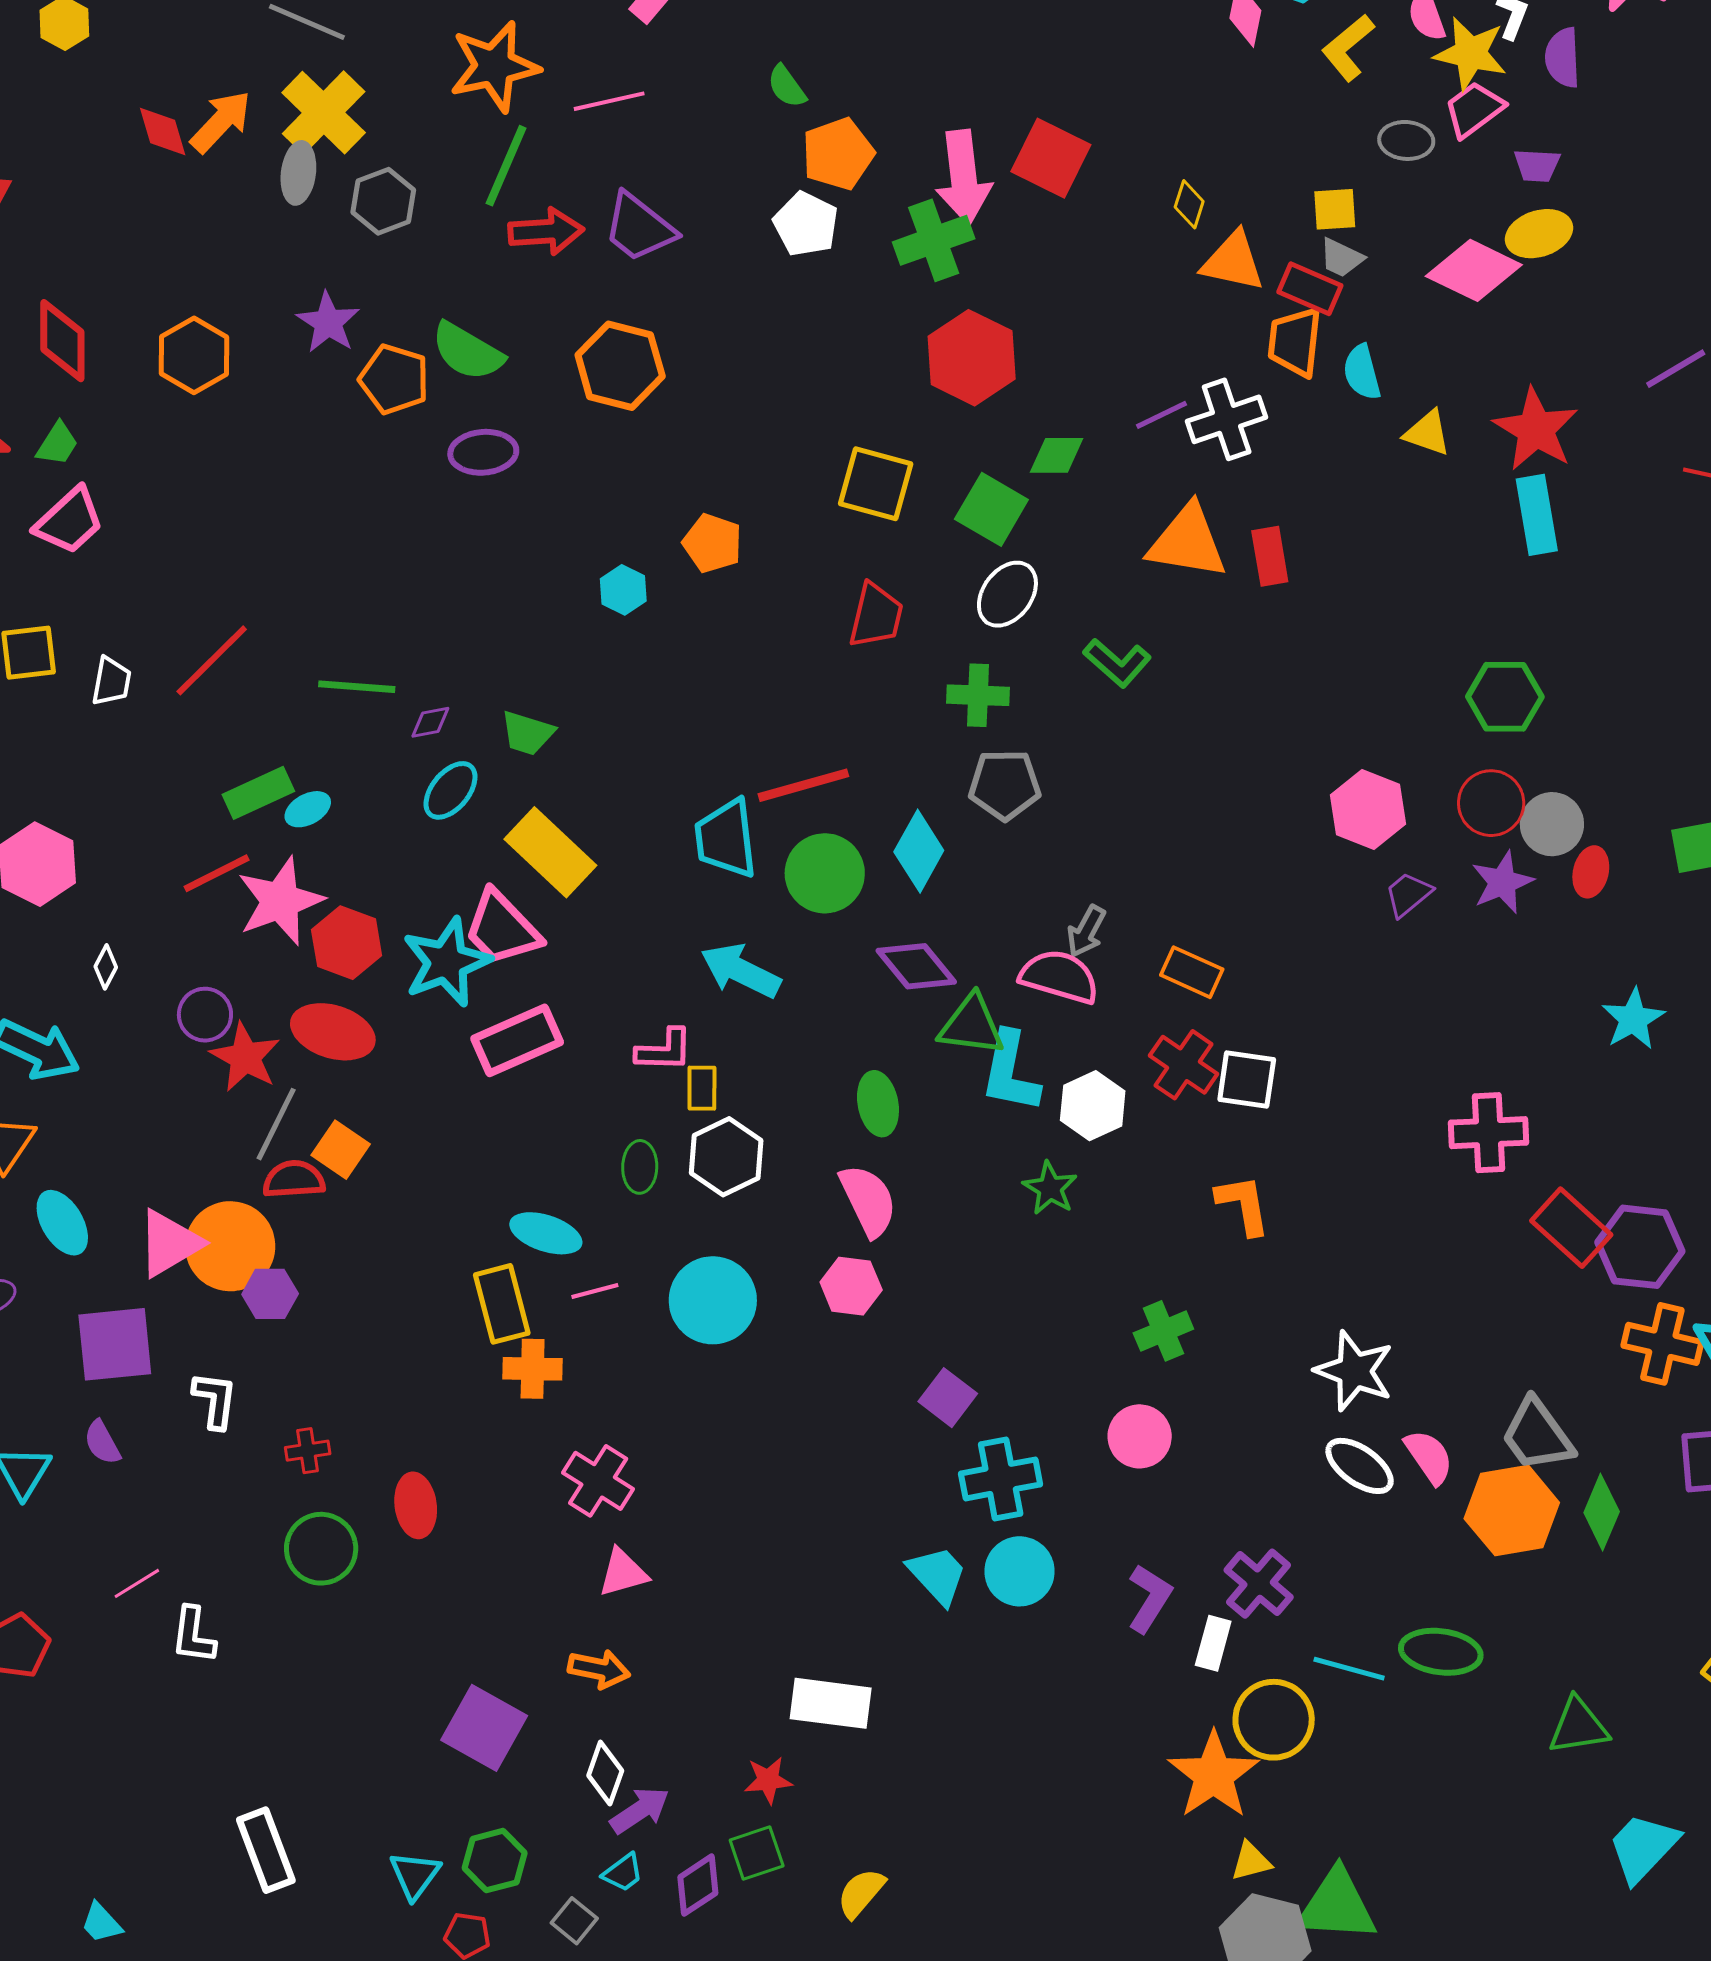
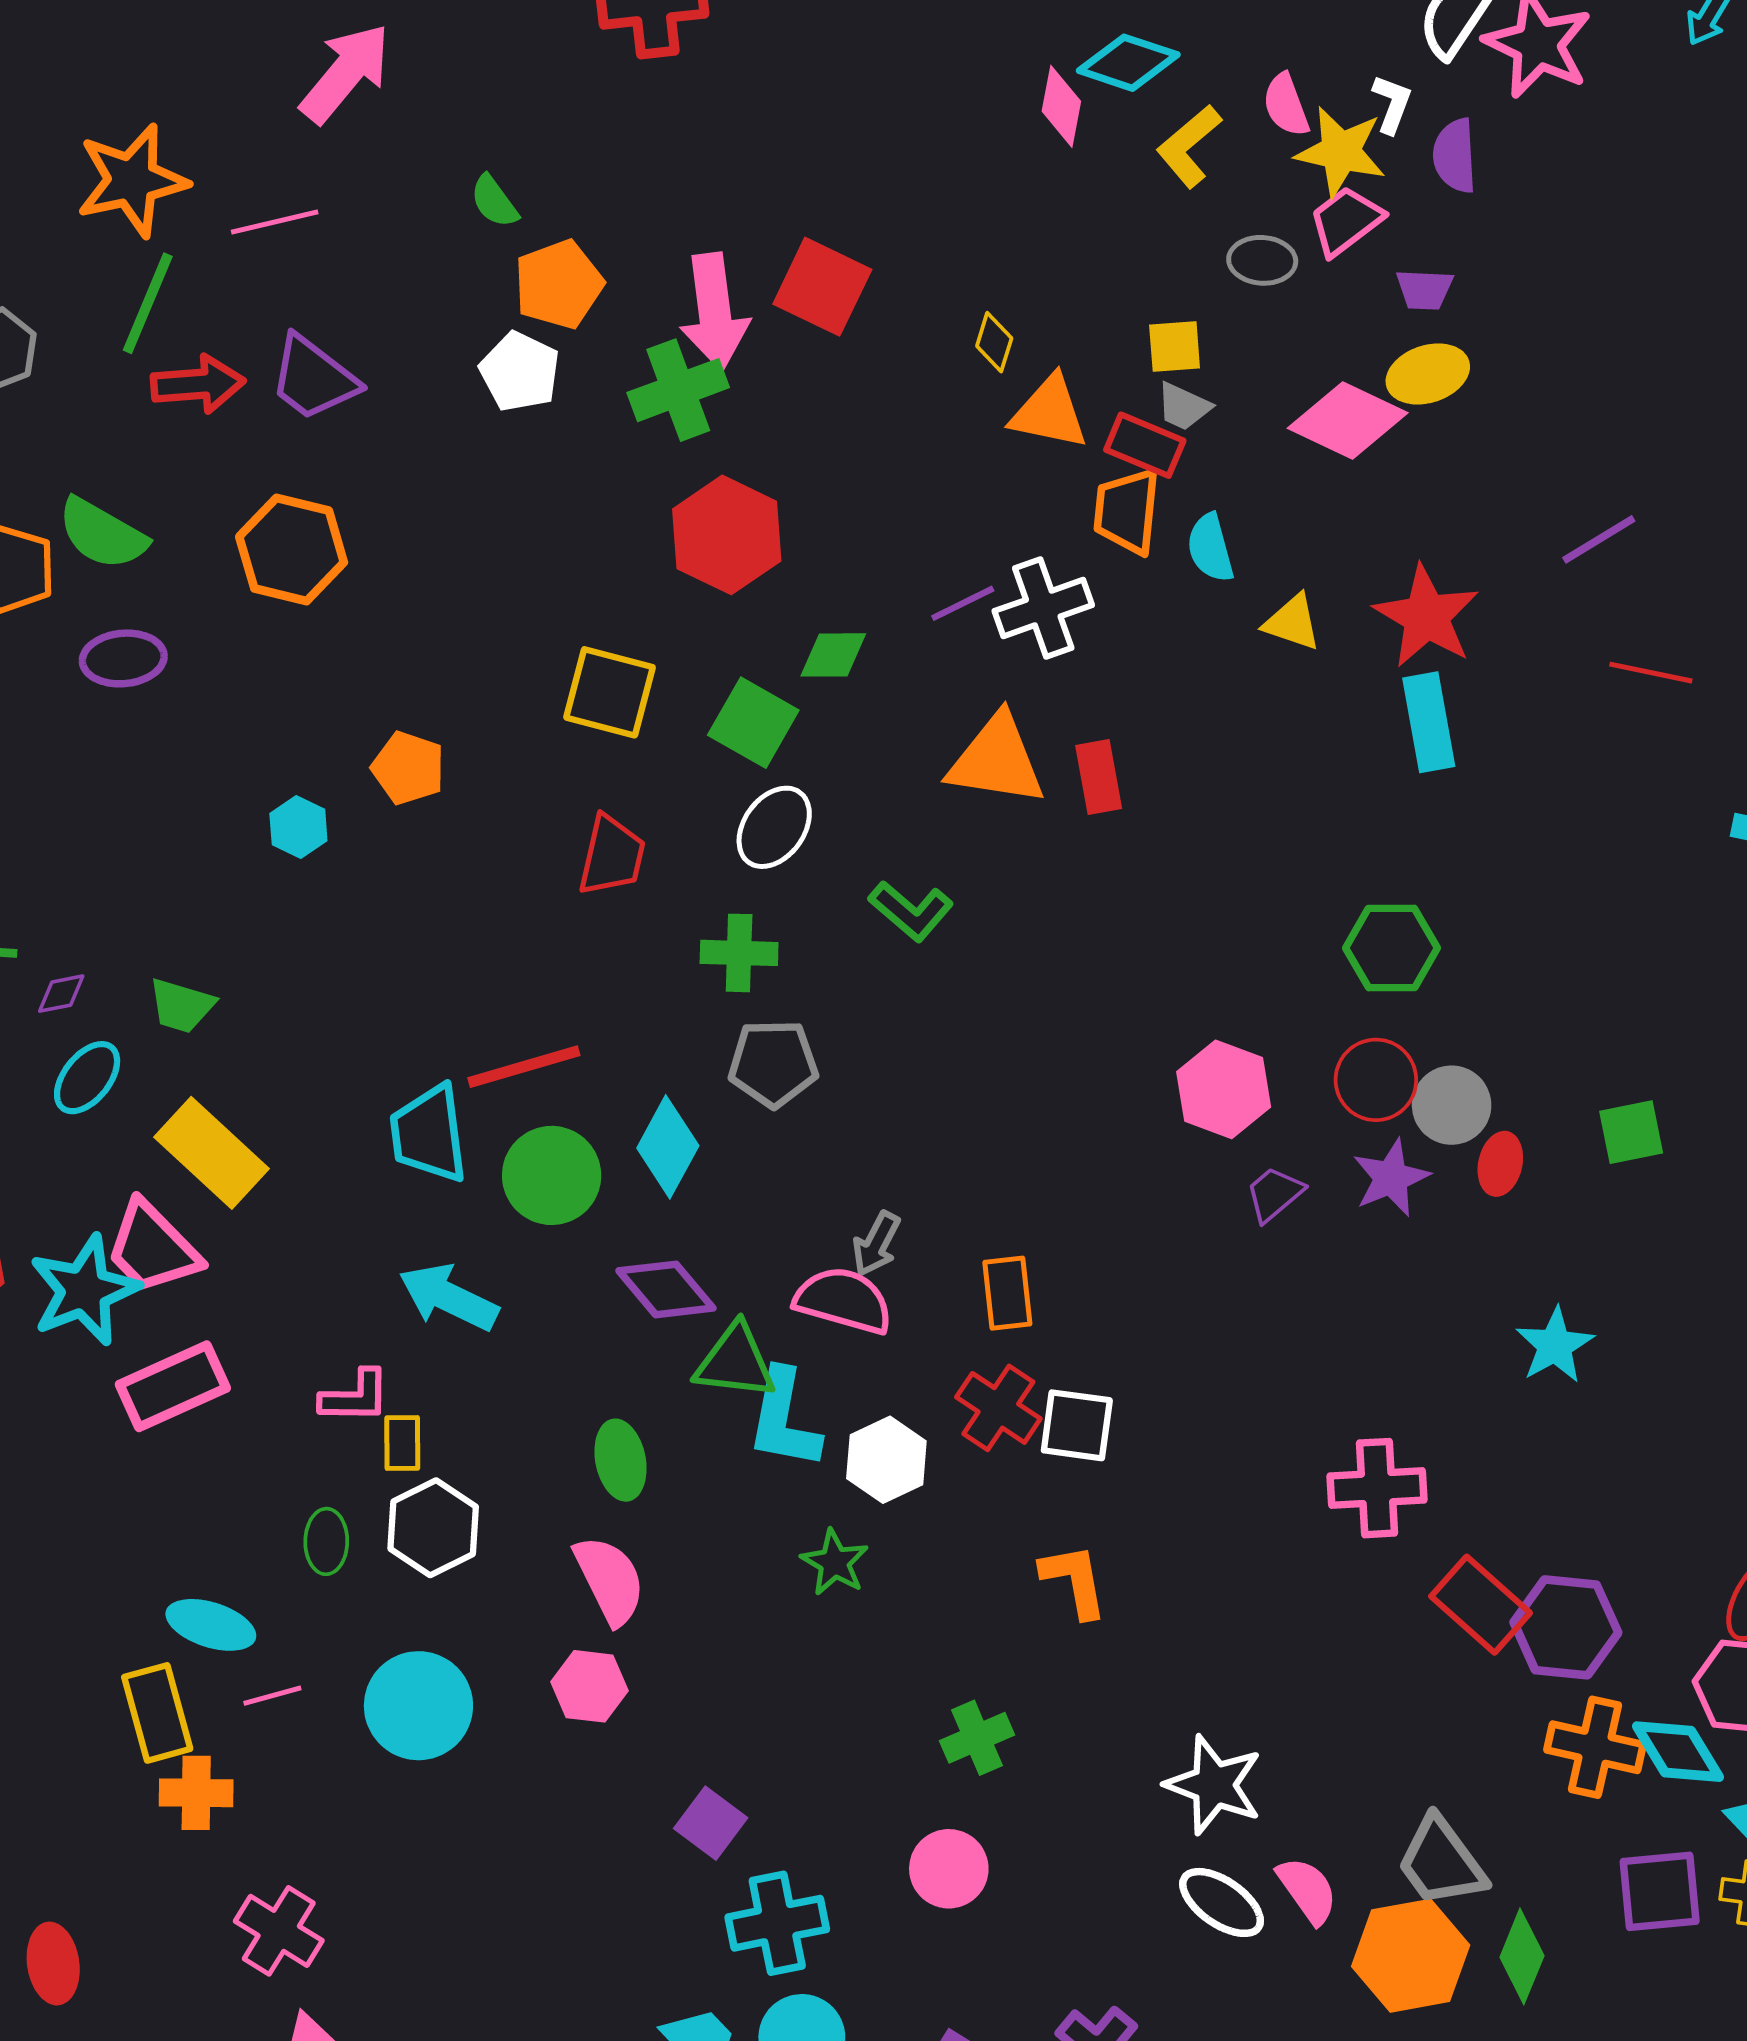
orange rectangle: (1192, 972) -> (1007, 1293), turned 60

